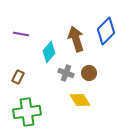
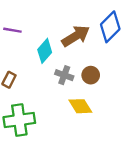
brown arrow: (76, 39) -> (76, 36), turned 75

